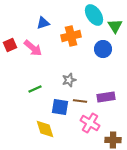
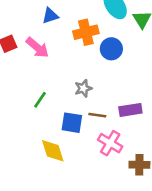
blue circle: (103, 49) -> (111, 49), moved
green line: (35, 89) -> (40, 100), turned -32

